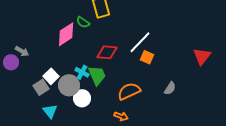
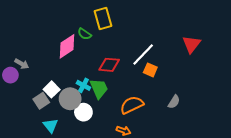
red triangle: (202, 56) -> (191, 44), moved

